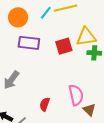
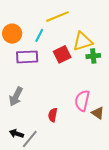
cyan line: (46, 13) -> (39, 35), moved
pink semicircle: (76, 95) -> (82, 101), turned -145

